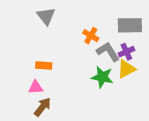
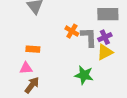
orange cross: (91, 36) -> (72, 31), moved
gray L-shape: (108, 52) -> (89, 37), turned 30
green star: (102, 77) -> (84, 75), moved

